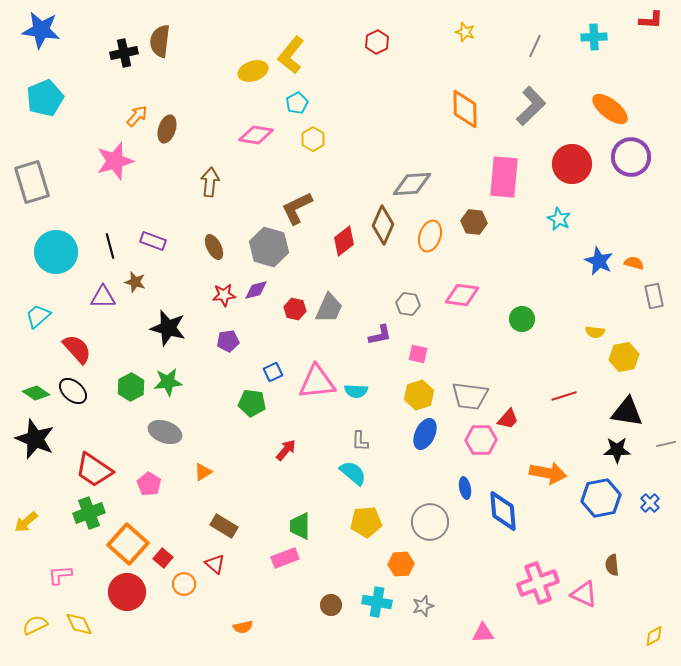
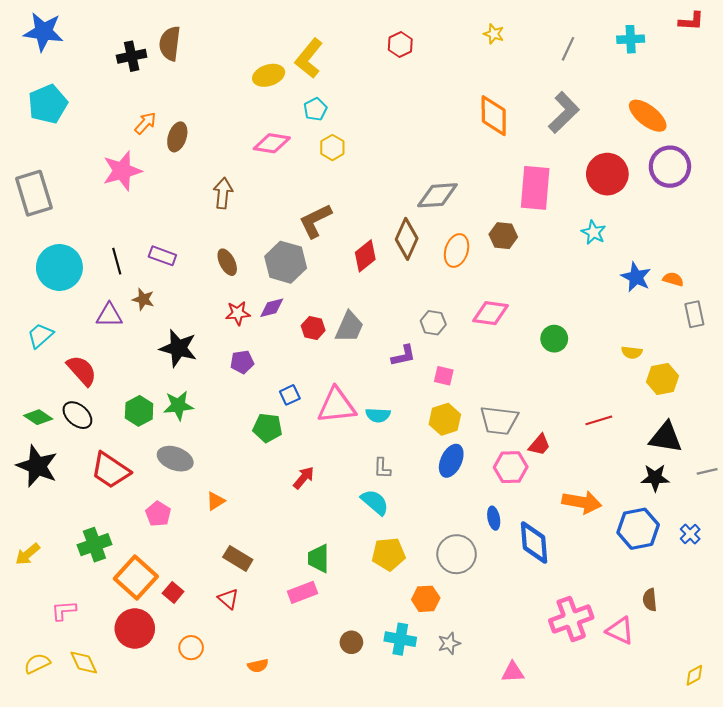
red trapezoid: (94, 470) -> (110, 470), moved
orange circle: (184, 584) -> (191, 648), moved

